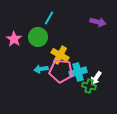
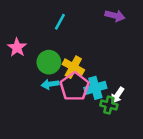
purple arrow: (98, 22) -> (115, 16), moved
green circle: (38, 37) -> (49, 62), moved
pink pentagon: (61, 71) -> (75, 87), turned 30

